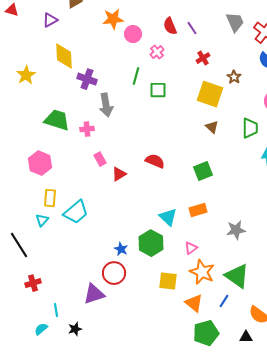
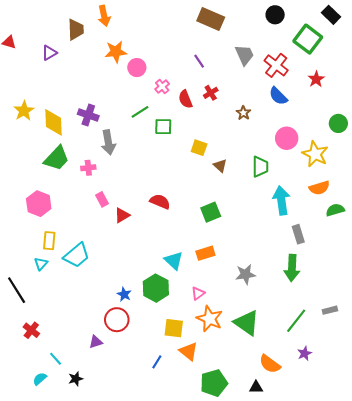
red semicircle: (170, 26) -> (185, 99), moved
yellow diamond: (64, 56) -> (53, 122), moved
green line: (136, 76) -> (140, 112), turned 42
yellow square: (210, 94) -> (199, 148), moved, size x0.6
green trapezoid: (57, 120) -> (57, 158), turned 116
red cross: (33, 283) -> (31, 330), turned -35
purple triangle: (94, 294) -> (96, 342), size x0.6
blue line: (224, 301) -> (157, 362), moved
orange triangle: (194, 303) -> (189, 351), moved
cyan line: (56, 310) -> (56, 359), turned -32

